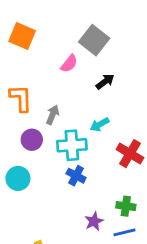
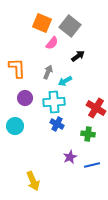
orange square: (22, 36) -> (42, 23), moved
gray arrow: (53, 115) -> (48, 72), moved
cyan arrow: (100, 124) -> (65, 81), moved
green cross: (126, 206) -> (88, 134), moved

